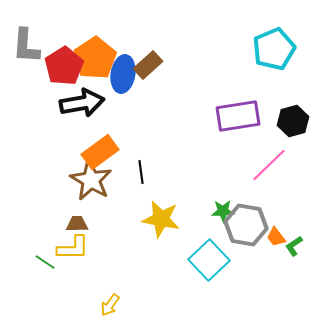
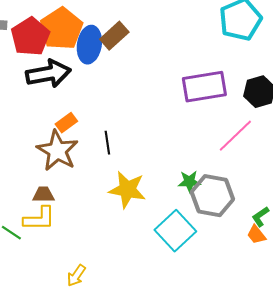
orange rectangle: (100, 152) -> (66, 123), size x0.6
orange trapezoid: (276, 237) -> (256, 235), moved

